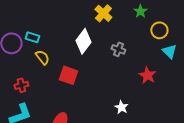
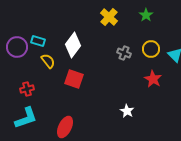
yellow circle: (159, 30) -> (151, 49), moved
white diamond: (83, 41) -> (73, 45), moved

